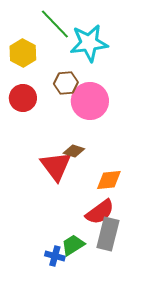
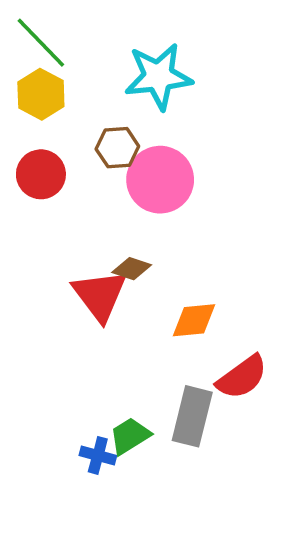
green line: (55, 24) -> (41, 43), moved
red semicircle: (100, 212) -> (242, 377), moved

